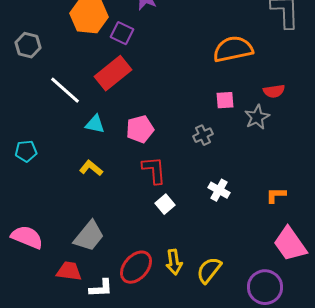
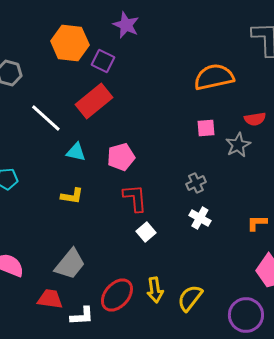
gray cross: (203, 135) -> (196, 183), moved
yellow L-shape: (91, 168) -> (72, 196), turned 150

